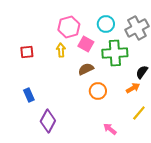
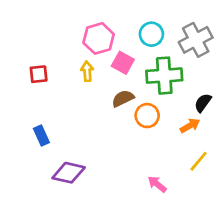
orange circle: (98, 91) -> (147, 116), moved
purple diamond: (48, 121) -> (69, 173), turned 75

